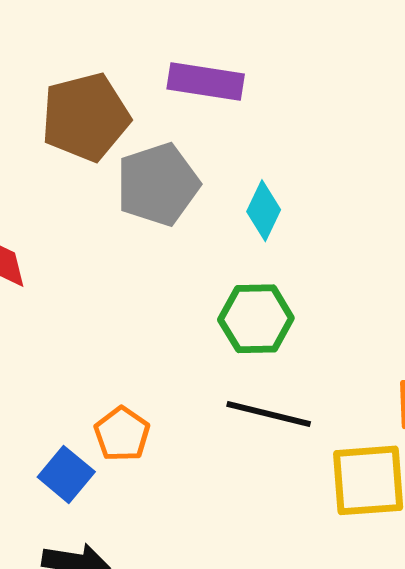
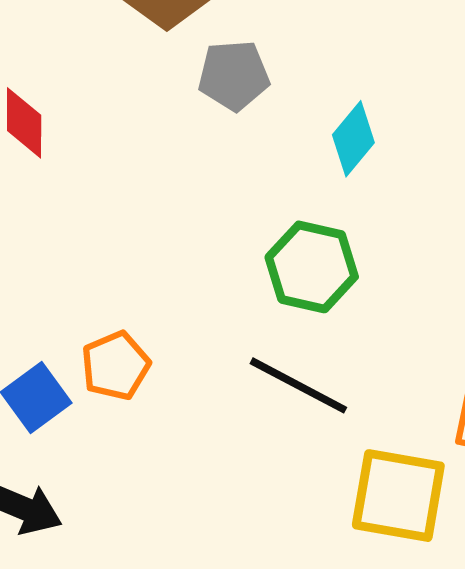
gray pentagon: (158, 184) -> (234, 75), size x0.7

